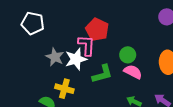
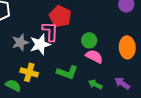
gray star: (55, 57) -> (20, 42), turned 30
green L-shape: (102, 74) -> (67, 72), moved, turned 35

